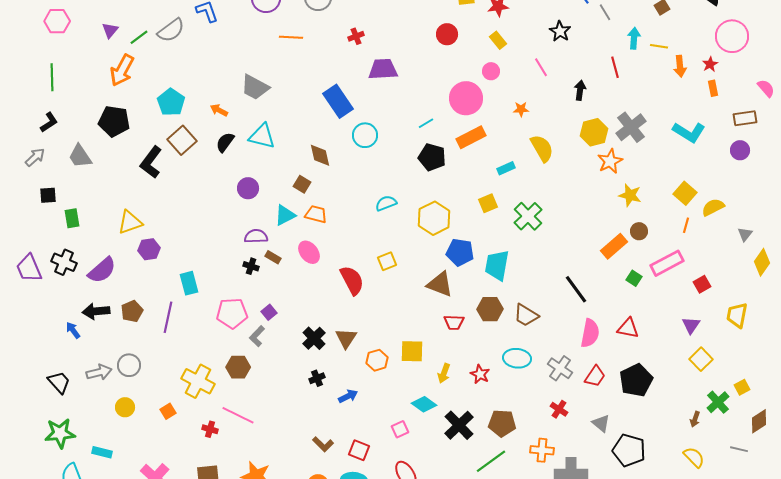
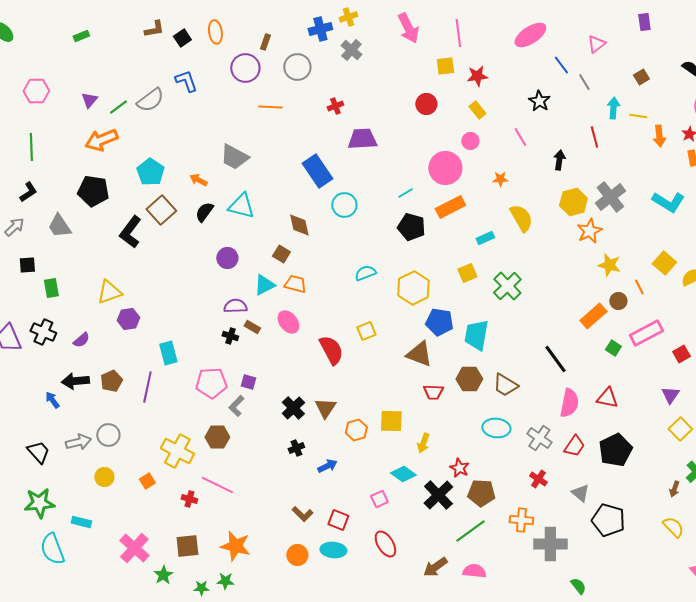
orange arrow: (122, 70) -> (101, 140), turned 40
orange line: (686, 225) -> (639, 287), moved, turned -42
purple semicircle: (102, 270) -> (81, 340), size x0.6
purple square: (269, 312) -> (248, 382), turned -35
red star: (480, 374) -> (459, 468), moved

